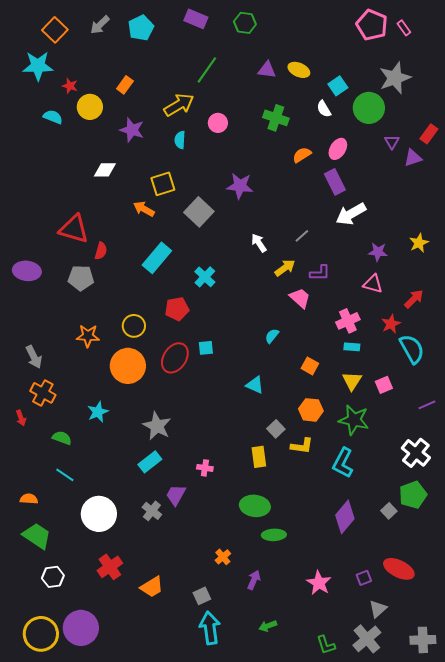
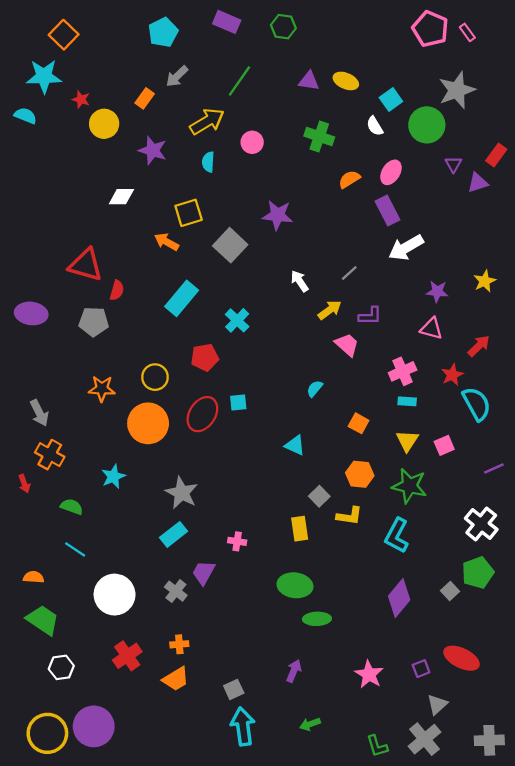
gray arrow: (100, 25) -> (177, 76), moved
cyan semicircle: (53, 117) -> (25, 116), moved
orange cross: (223, 557) -> (179, 644), moved, turned 35

